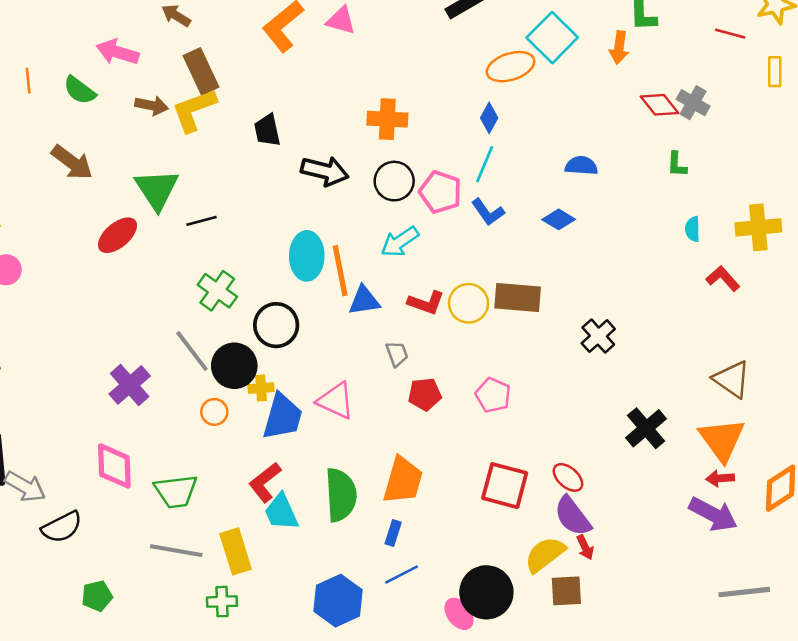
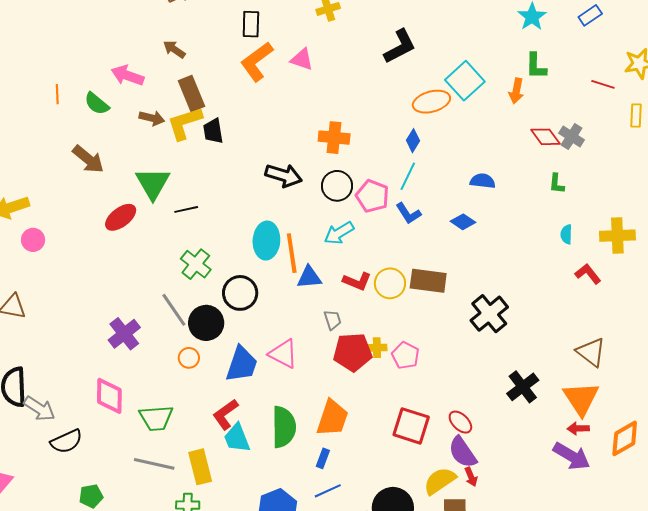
black trapezoid: (267, 130) -> (213, 131), moved
black cross: (598, 336) -> (489, 314), size x1.4
yellow cross: (261, 388) -> (377, 348), moved
red pentagon: (425, 394) -> (353, 352), size x1.5

